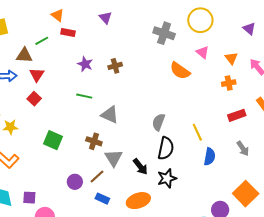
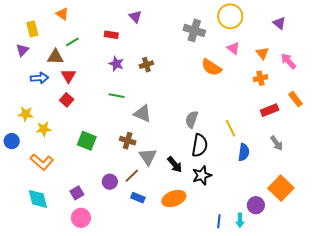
orange triangle: (57, 15) -> (62, 14), moved
red rectangle: (68, 33) -> (111, 35), moved
purple square: (29, 198) -> (77, 193), moved, turned -32

